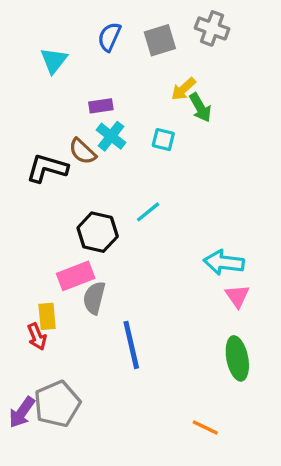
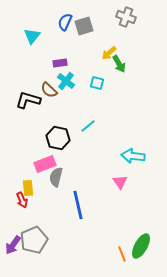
gray square: (160, 40) -> (84, 26), moved
pink triangle: (237, 296) -> (120, 182), moved
green ellipse: (237, 358) -> (141, 246), moved, turned 40
orange line: (205, 427) -> (122, 254), turned 42

